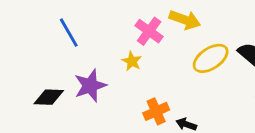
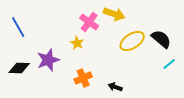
blue line: (69, 33) -> (18, 27), moved
orange cross: (156, 111) -> (83, 78), moved

